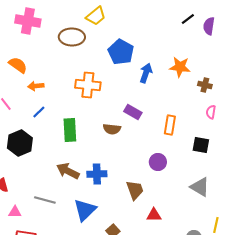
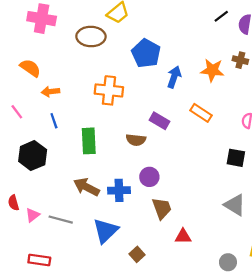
brown cross: (205, 85) -> (240, 60), moved
blue line: (39, 112) -> (54, 121), turned -64
orange rectangle: (170, 125) -> (201, 113), moved, turned -66
purple circle: (158, 162) -> (149, 177), moved
pink triangle: (15, 212) -> (33, 215), moved, turned -40

